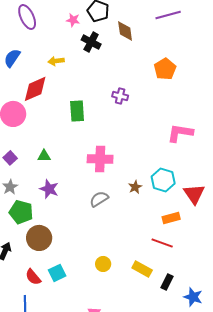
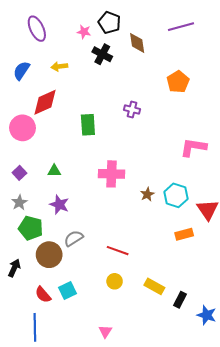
yellow arrow: (56, 61) -> (59, 66), moved
brown star: (135, 187) -> (147, 194), moved
gray semicircle: (99, 199) -> (74, 238), moved
red line: (162, 243) -> (118, 251), moved

